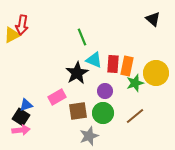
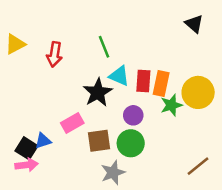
red arrow: (22, 25) -> (54, 54), moved
blue triangle: (26, 105) -> (43, 141), moved
brown line: (135, 116) -> (198, 166), moved

